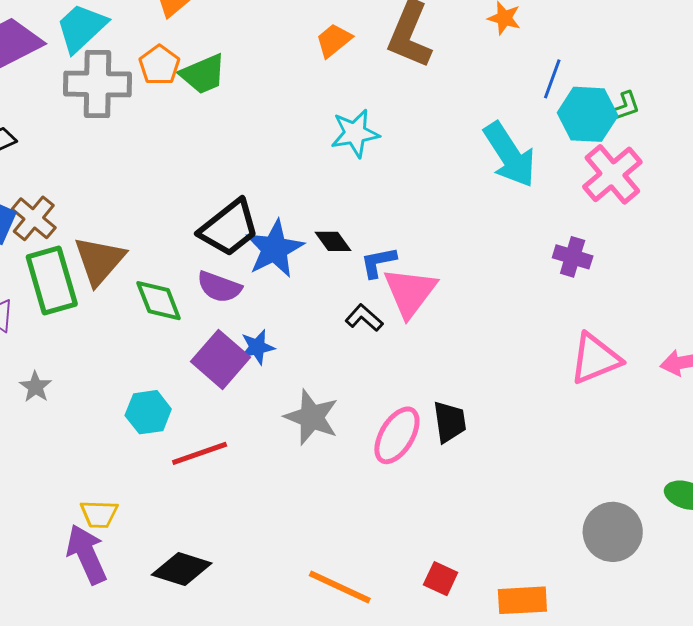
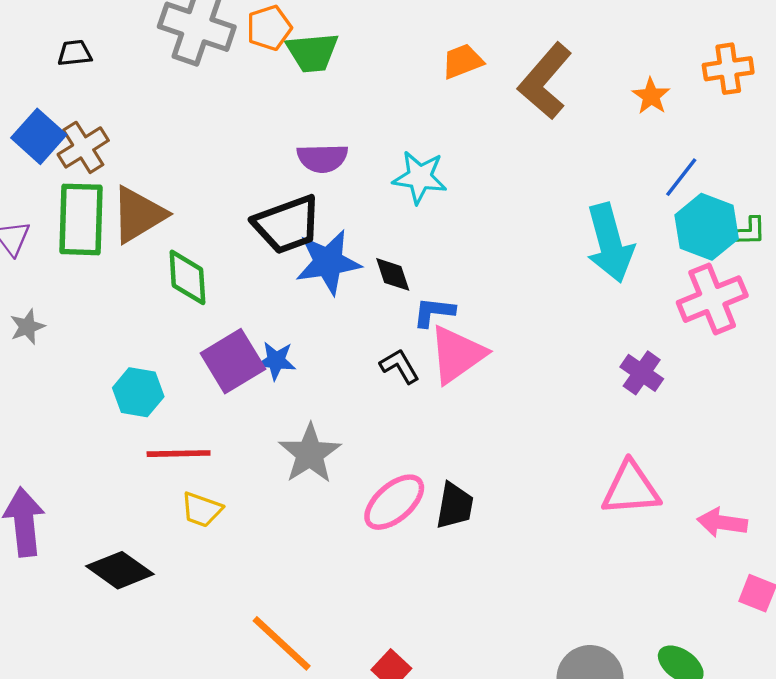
cyan star: (355, 133) -> (420, 177), moved
purple semicircle: (219, 287) -> (322, 158), moved, turned -39
yellow trapezoid: (99, 514) -> (202, 510), moved

